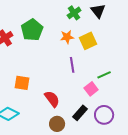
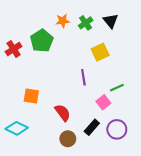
orange star: (67, 37) -> (63, 21), moved

